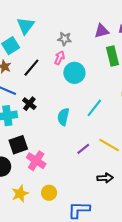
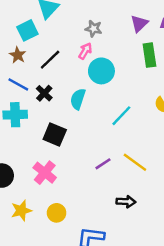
purple triangle: (102, 31) -> (139, 23), turned -35
black cross: (29, 104) -> (44, 93), moved
cyan semicircle: (63, 117) -> (78, 99), moved
black square: (18, 145) -> (55, 135), moved, turned 36

